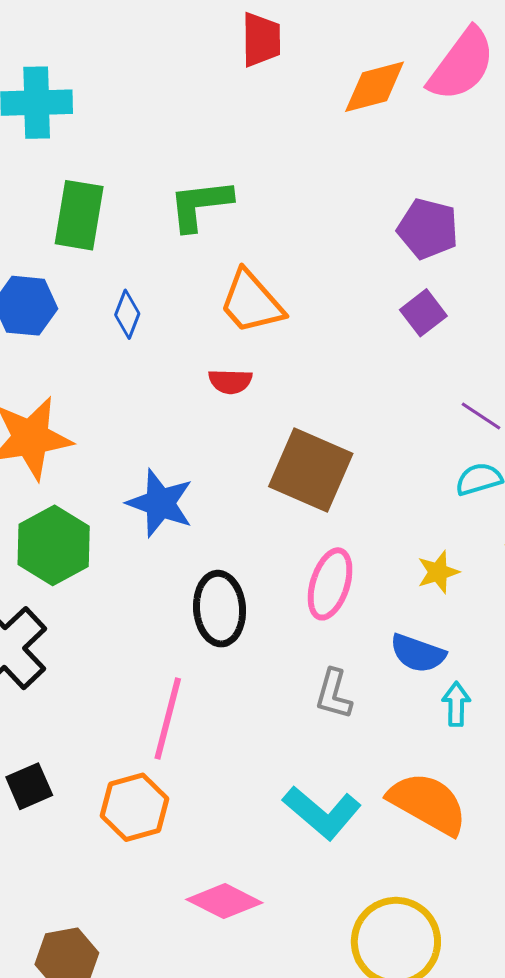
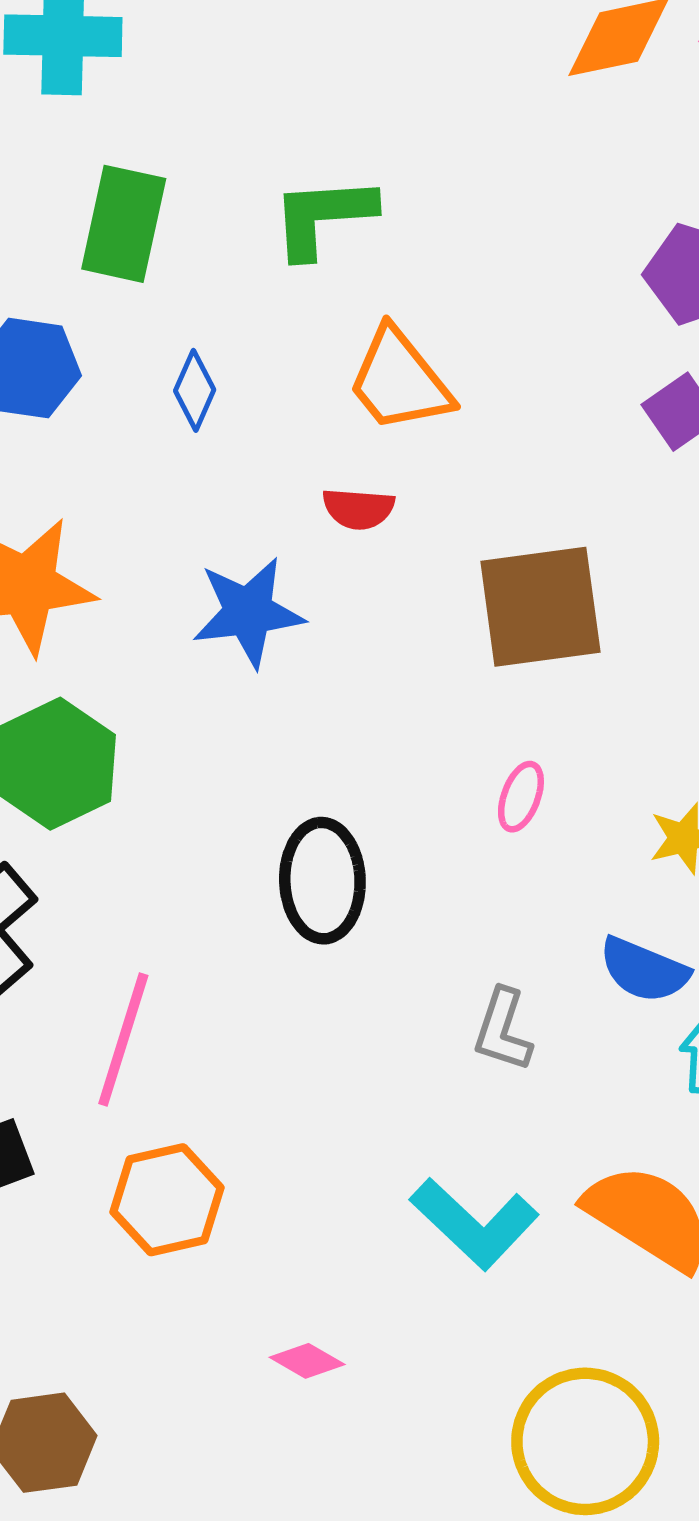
brown square: (311, 470) -> (540, 607), moved, turned -34
blue star: (160, 503) -> (248, 612), moved, turned -30
pink ellipse: (330, 584) -> (521, 797), moved, size x0.6
pink line: (168, 718) -> (123, 1039), moved
pink diamond: (224, 901) -> (307, 1361), size x0.6

